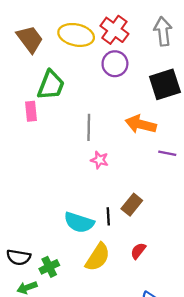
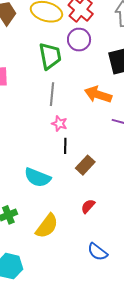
green trapezoid: (51, 85) -> (50, 56), moved, turned -36
black line: (108, 216) -> (65, 146), moved
yellow semicircle: (98, 257) -> (47, 226), moved

